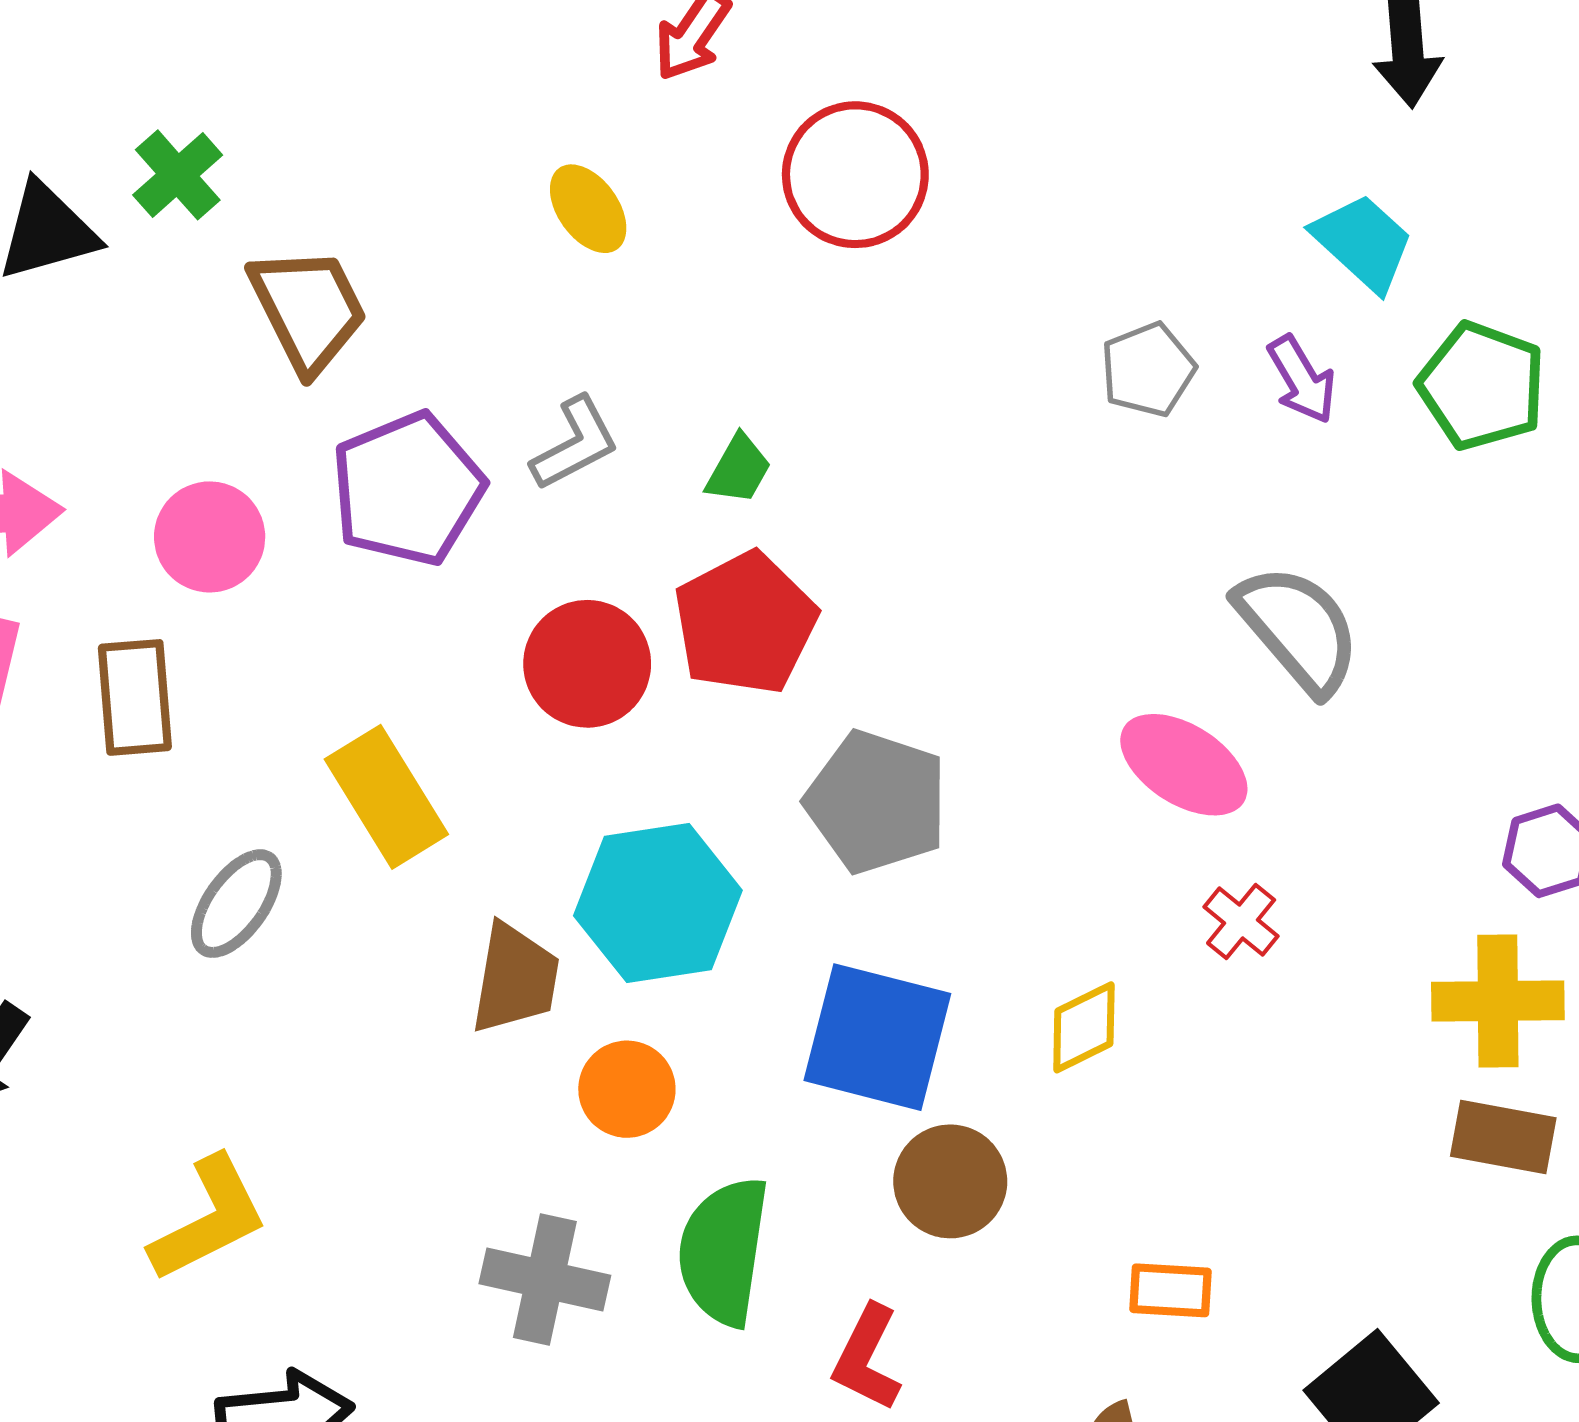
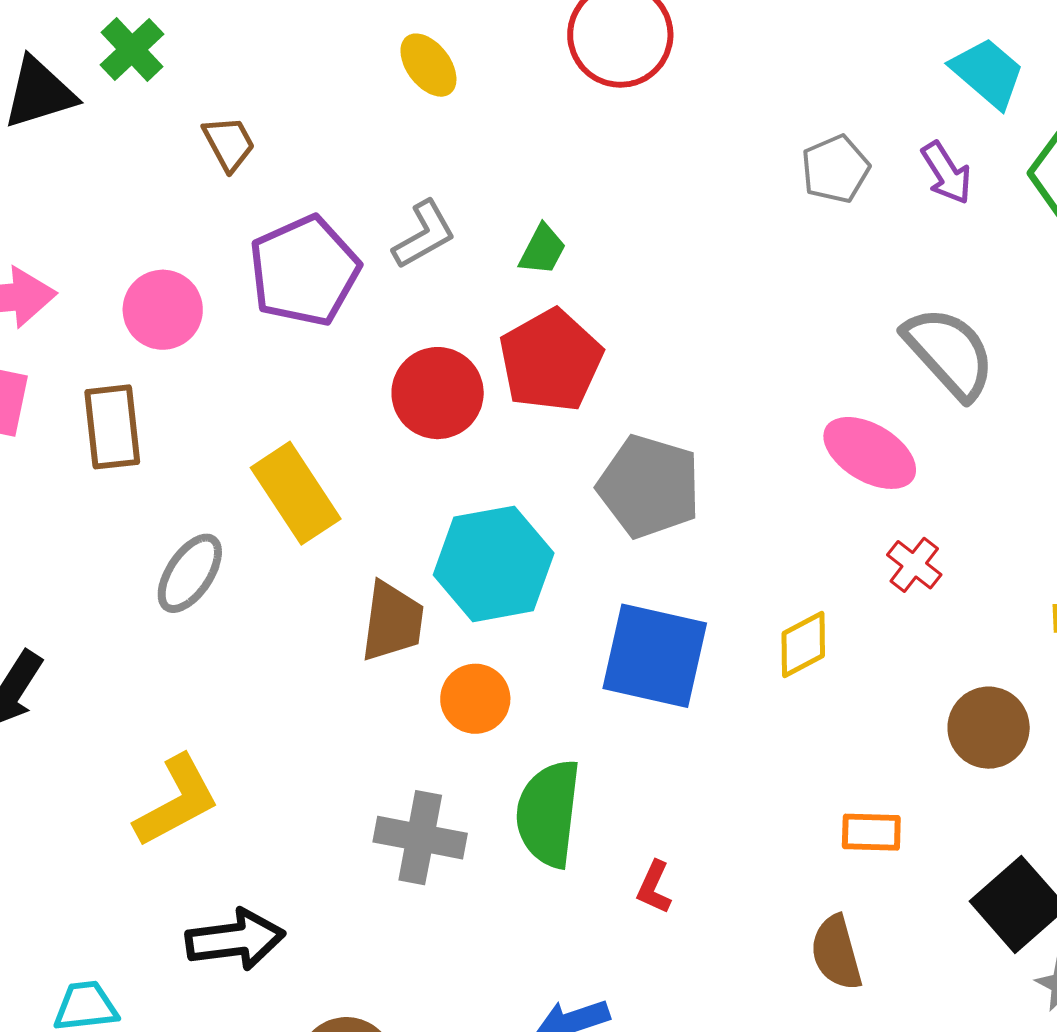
brown trapezoid: (308, 309) -> (229, 143), size x0.6
brown circle: (950, 1181) -> (989, 728), moved
red L-shape: (867, 1358) -> (654, 887), size x0.7

